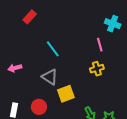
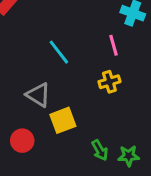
cyan line: (53, 49) -> (59, 52), moved

